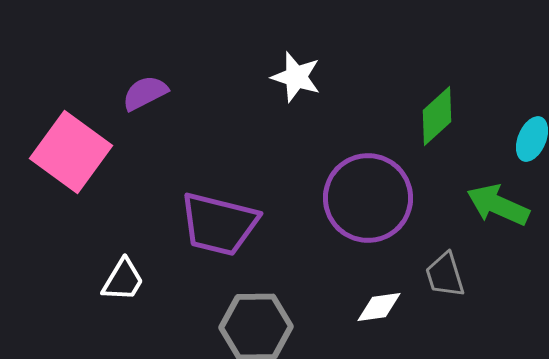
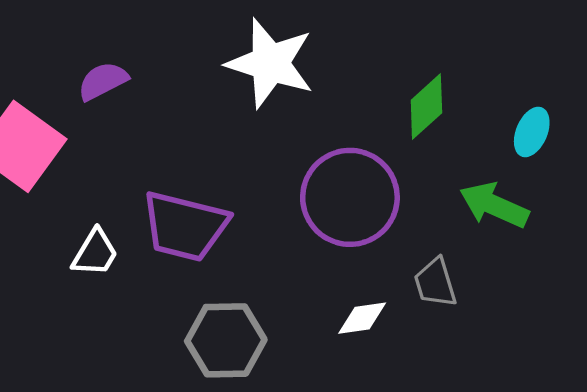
white star: (296, 77) -> (270, 63), size x1.6
white trapezoid: (123, 280) -> (95, 253), moved

